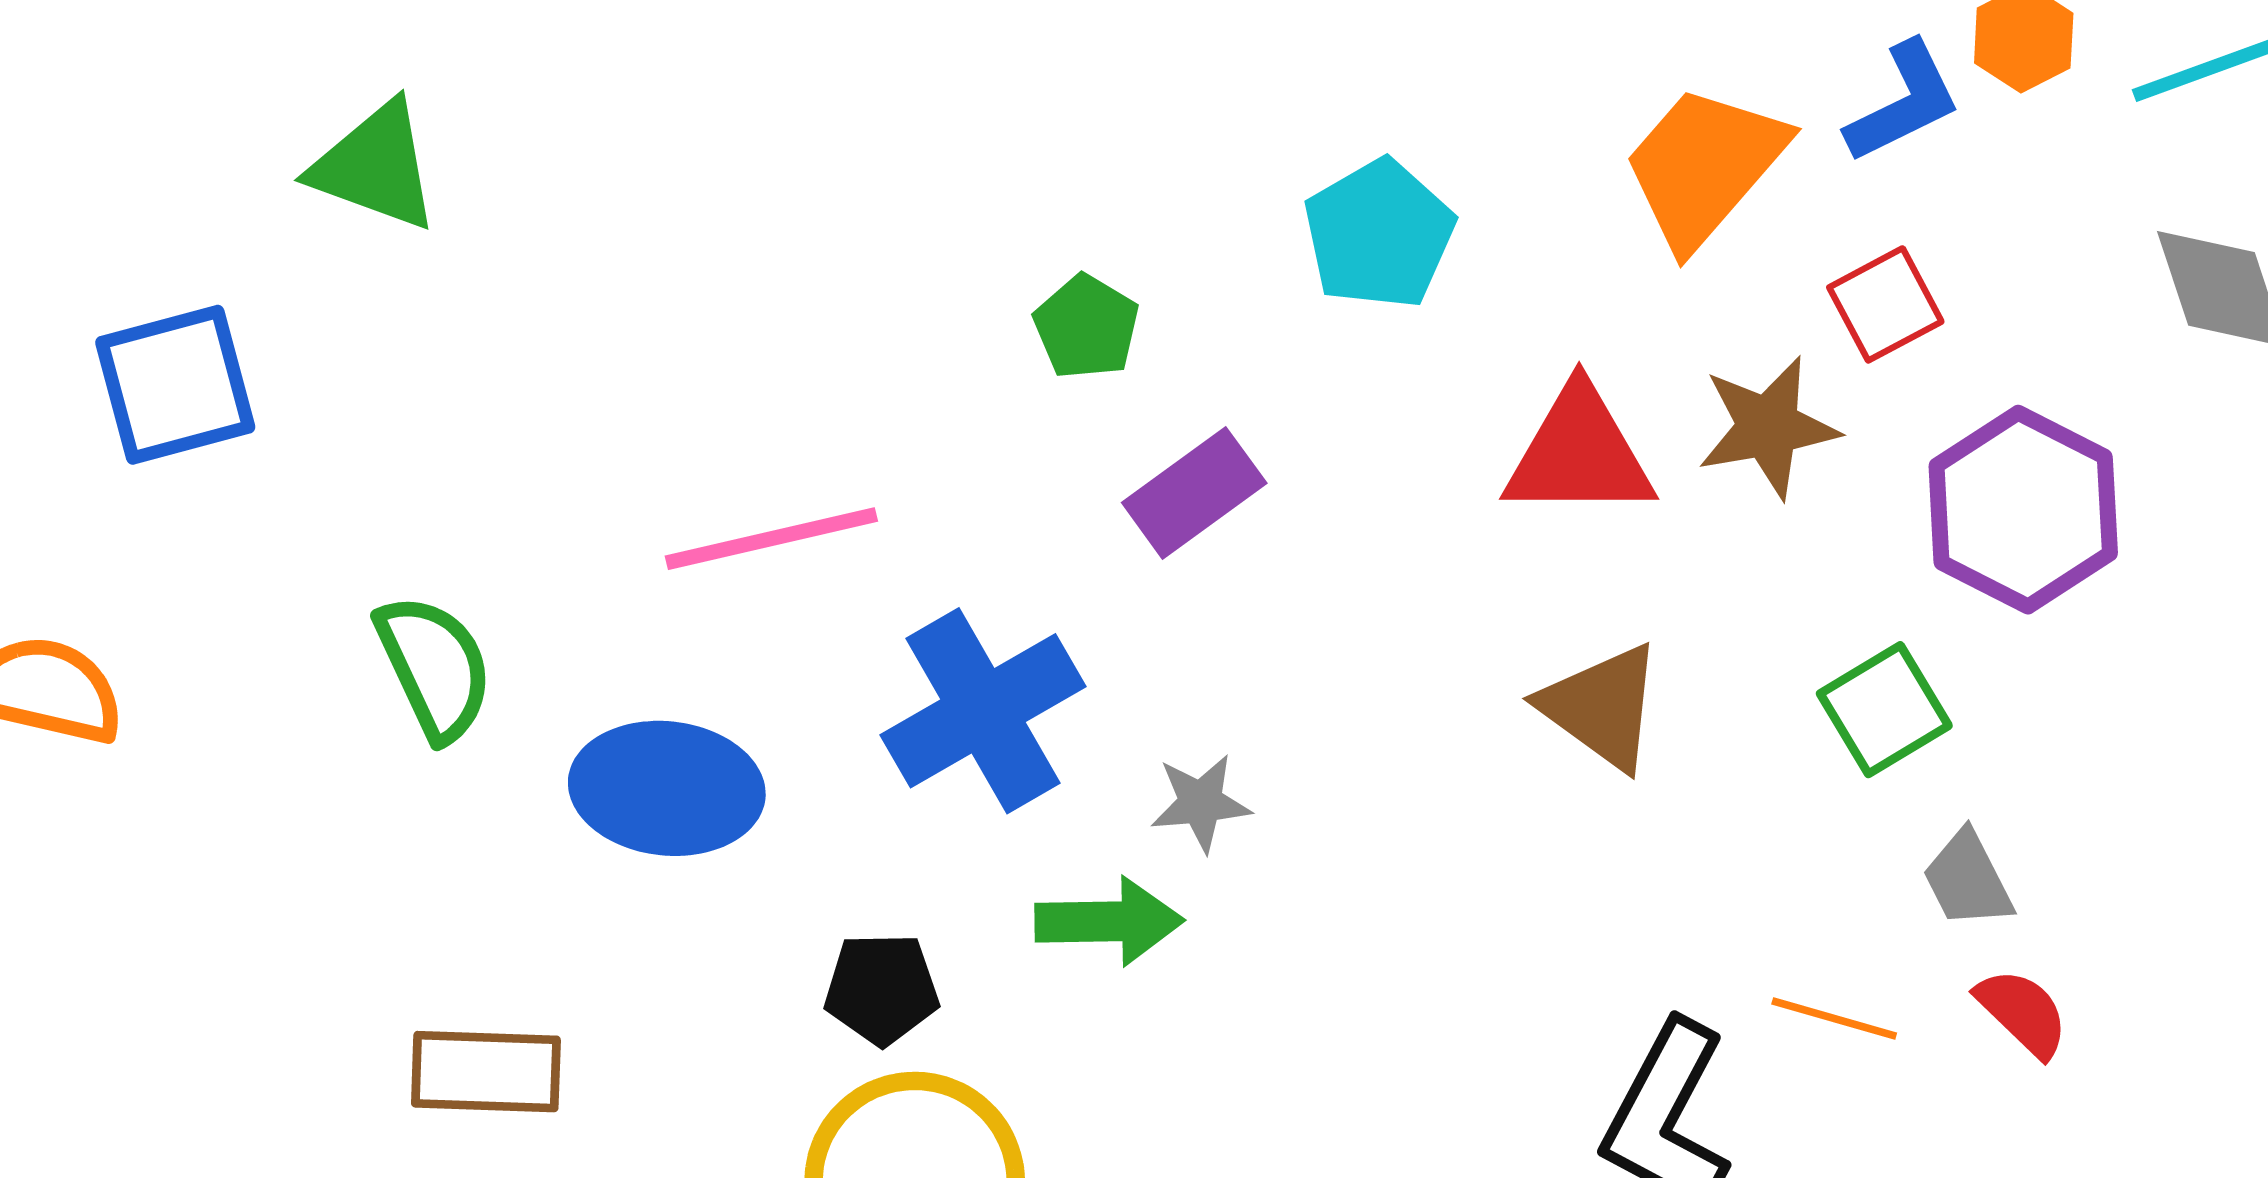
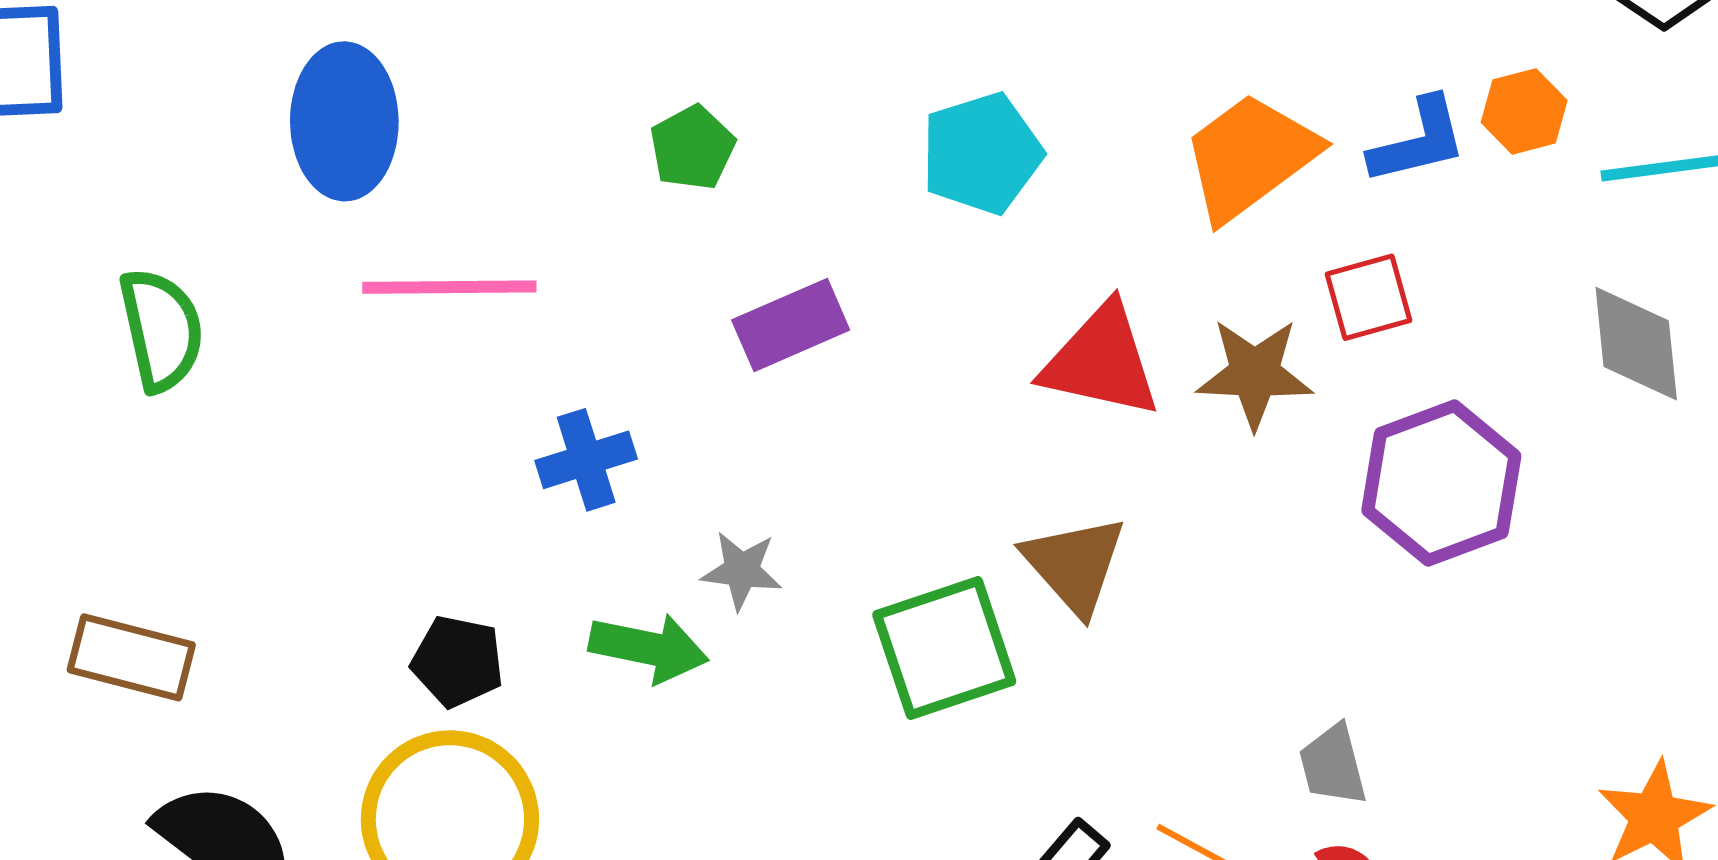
green pentagon: (1086, 327) -> (692, 148), moved
green square: (1884, 710) -> (944, 648), moved, size x1.4
blue cross: (983, 711) -> (586, 460), size x0.6
blue ellipse: (667, 788) -> (344, 121), moved, turned 71

